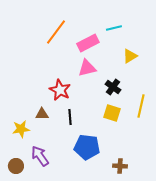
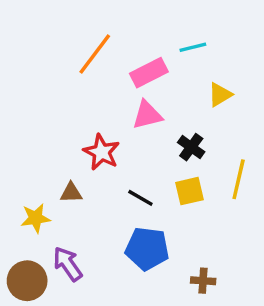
yellow square: (112, 113) -> (189, 191), turned -30
black line: (70, 117) -> (140, 198), moved, turned -56
brown circle: (16, 166) -> (27, 281), size x1.5

